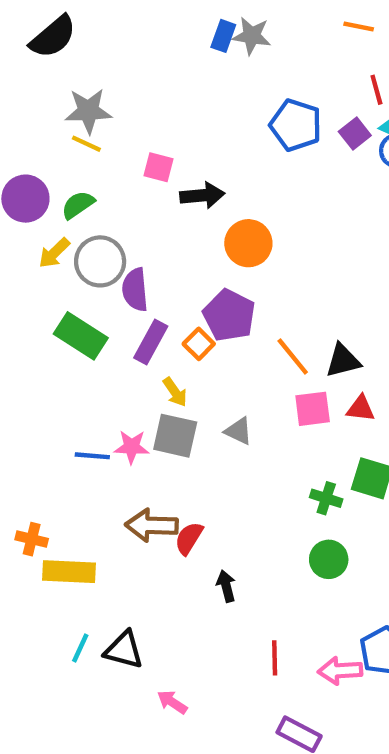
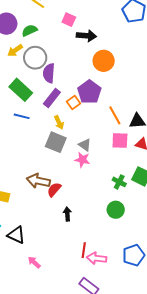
pink star: (132, 447) -> (82, 160), moved
blue line: (92, 456) -> (22, 116), moved
pink arrow: (340, 671) -> (97, 258), moved

